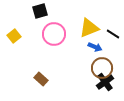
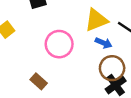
pink circle: (54, 34) -> (59, 44), moved

